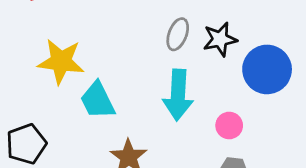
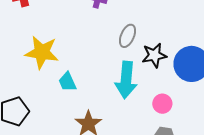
black star: (220, 39) -> (154, 55), moved
cyan trapezoid: (98, 100) -> (67, 82), size x0.7

